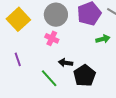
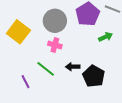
purple line: (18, 59) -> (26, 82), moved
green line: (49, 78) -> (46, 69), moved

